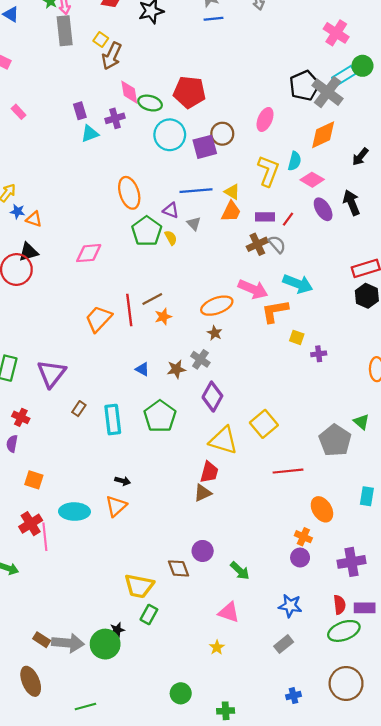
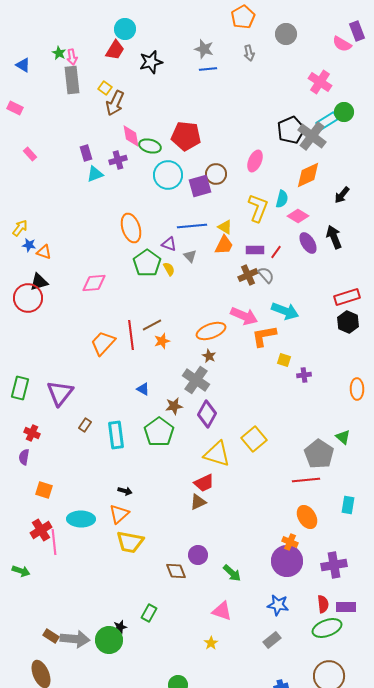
gray cross: (200, 359) -> (196, 380), size x1.5
brown star: (176, 369) -> (174, 406), moved
red line: (288, 471) -> (306, 480), moved
red trapezoid: (209, 472) -> (204, 483), turned 50
purple circle: (300, 558) -> (287, 561), size x1.8
yellow trapezoid: (139, 586) -> (130, 542), moved

